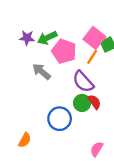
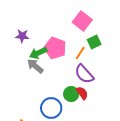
green arrow: (47, 38) -> (38, 53), moved
pink square: (94, 38) -> (82, 21), moved
purple semicircle: (83, 82) -> (84, 74), moved

